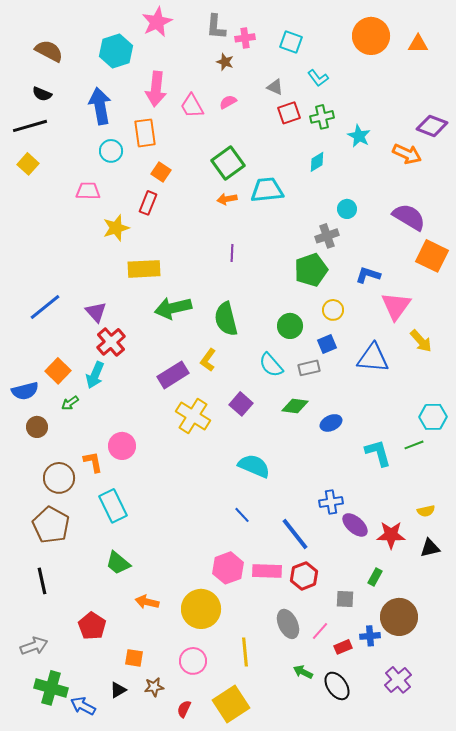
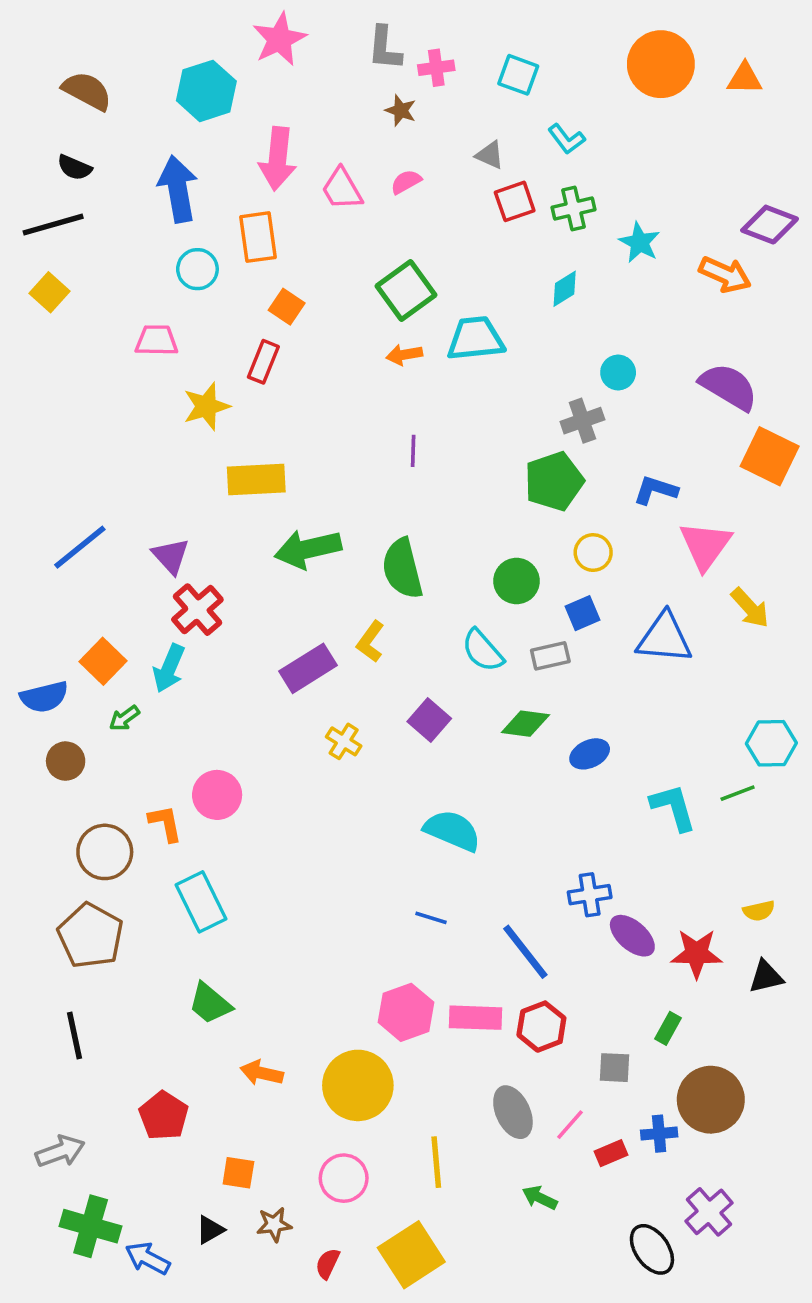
yellow cross: (193, 416) -> (344, 741), size x0.6
blue line: (242, 515) -> (431, 918), turned -30
black ellipse: (337, 686) -> (652, 1249), moved

